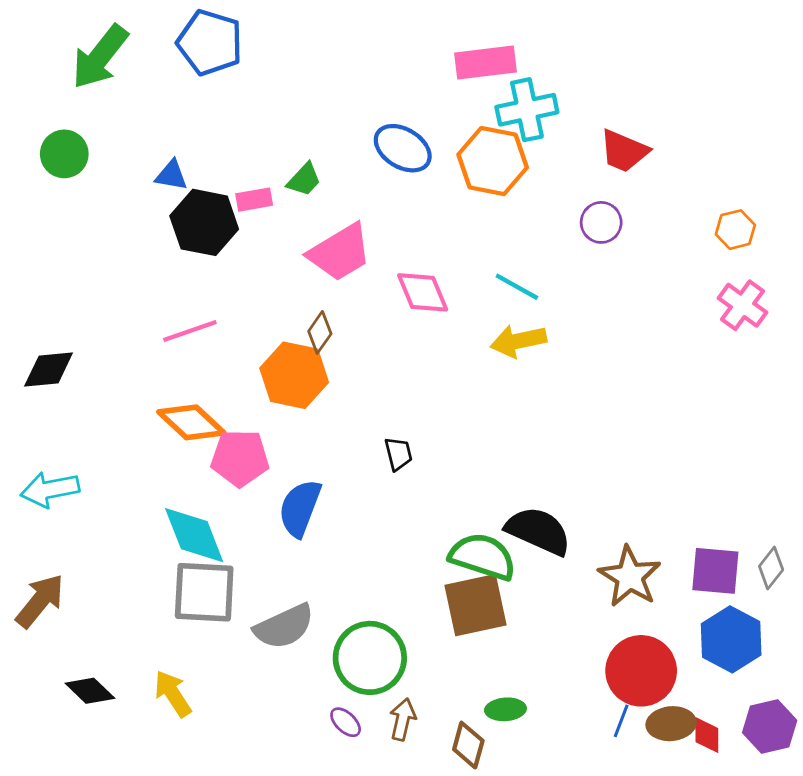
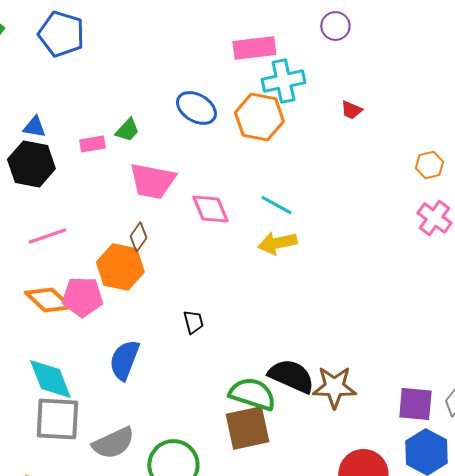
red trapezoid: (624, 151) -> (351, 110), size x0.6
black hexagon: (204, 222) -> (31, 164), moved
purple circle: (601, 222) -> (335, 26), moved
pink trapezoid: (340, 252) -> (152, 181), turned 42
pink pentagon: (240, 458) -> (82, 297), moved
brown star: (630, 577) -> (334, 387), moved, turned -30

